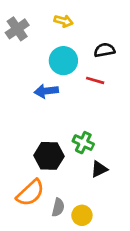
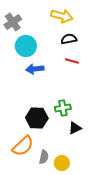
yellow arrow: (63, 21) -> (62, 16), moved, size x1.5
black semicircle: (104, 50) -> (69, 39), moved
cyan circle: (63, 61) -> (26, 46), moved
green cross: (83, 143) -> (63, 108), turned -35

